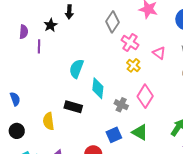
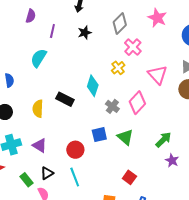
black star: (51, 25) -> (85, 33), moved
purple line: (39, 46) -> (52, 31), moved
pink triangle: (159, 53) -> (157, 75), moved, size x1.5
yellow cross: (133, 65) -> (118, 68), moved
cyan semicircle: (76, 69) -> (39, 58), moved

